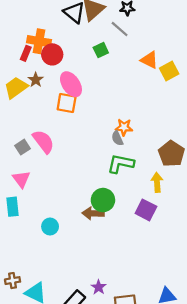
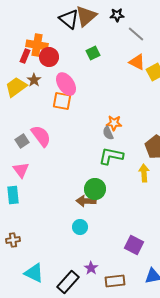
gray line: (120, 29) -> (136, 34), moved
purple square: (146, 210) -> (134, 245), moved
cyan circle: (50, 227) -> (80, 227), moved
brown cross: (13, 281) -> (13, 240), moved

